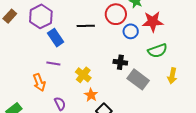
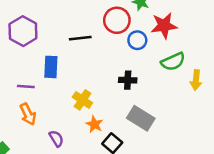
blue rectangle: (56, 38) -> (51, 67), moved, turned 42
purple line: (53, 64) -> (26, 86), moved
yellow arrow: (172, 76) -> (196, 80), moved
gray rectangle: (138, 79) -> (141, 118), moved

